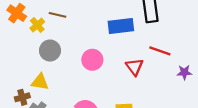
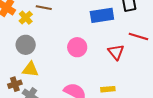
gray circle: (50, 50) -> (26, 45), moved

